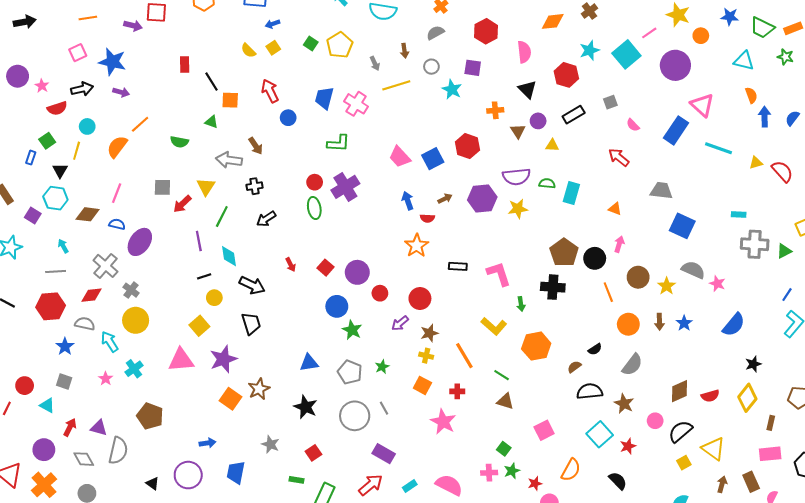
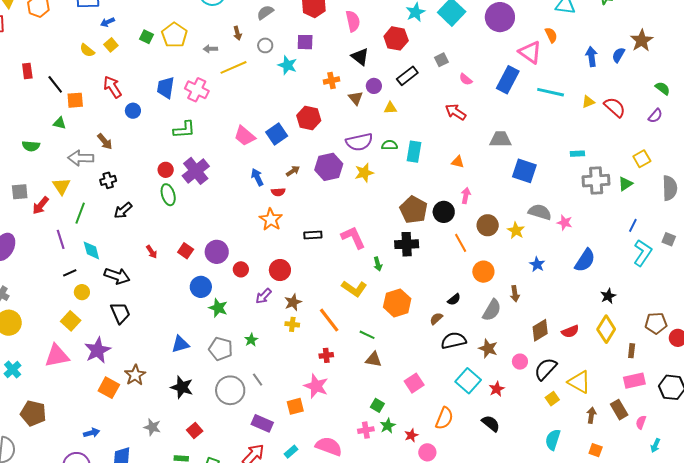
gray arrow: (375, 64) -> (210, 49), turned 120
orange semicircle: (751, 95) -> (551, 35), moved
brown arrow: (659, 322) -> (515, 294), moved
orange square: (422, 385) -> (295, 406), moved, turned -36

